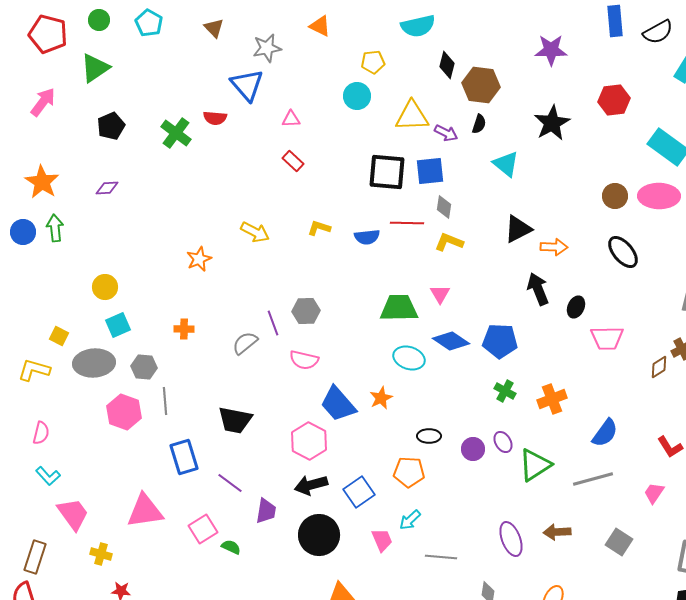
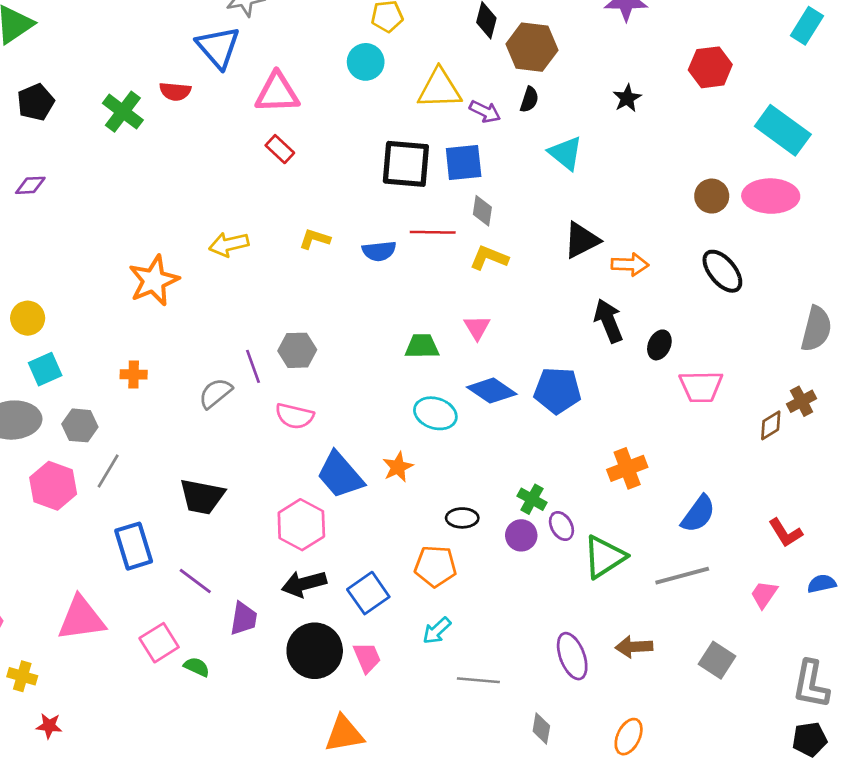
pink triangle: (291, 119) -> (277, 93), size x1.8
black star: (552, 123) -> (627, 98), size x0.6
yellow arrow: (255, 232) -> (229, 244), turned 140
orange star: (199, 259) -> (154, 281), size x1.5
green trapezoid: (399, 308) -> (422, 346), size x0.7
green cross: (505, 391) -> (532, 499), moved
gray line: (165, 401) -> (108, 471), turned 36
pink trapezoid: (382, 540) -> (367, 657), moved

